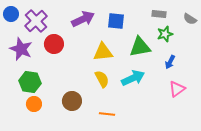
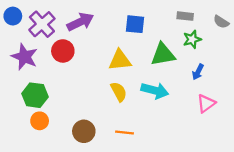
purple arrow: (83, 19) -> (80, 22), moved
cyan arrow: (133, 78) -> (155, 91), turned 40
brown circle: (72, 101) -> (84, 131), moved

